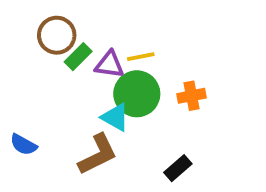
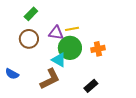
brown circle: (57, 35) -> (29, 39), moved
green rectangle: (78, 57) -> (31, 14), moved

